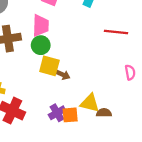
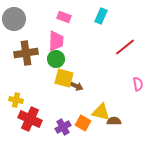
red line: (116, 32) -> (125, 47), turned -45
purple cross: (57, 113) -> (63, 127), moved
orange square: (70, 115) -> (83, 123), turned 35

